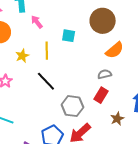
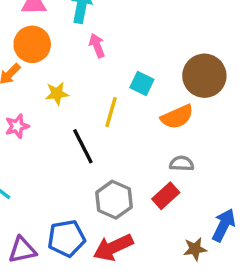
orange semicircle: (115, 50) -> (177, 117), moved
yellow line: (47, 51) -> (111, 112), moved
brown star: (117, 119) -> (195, 249), moved

